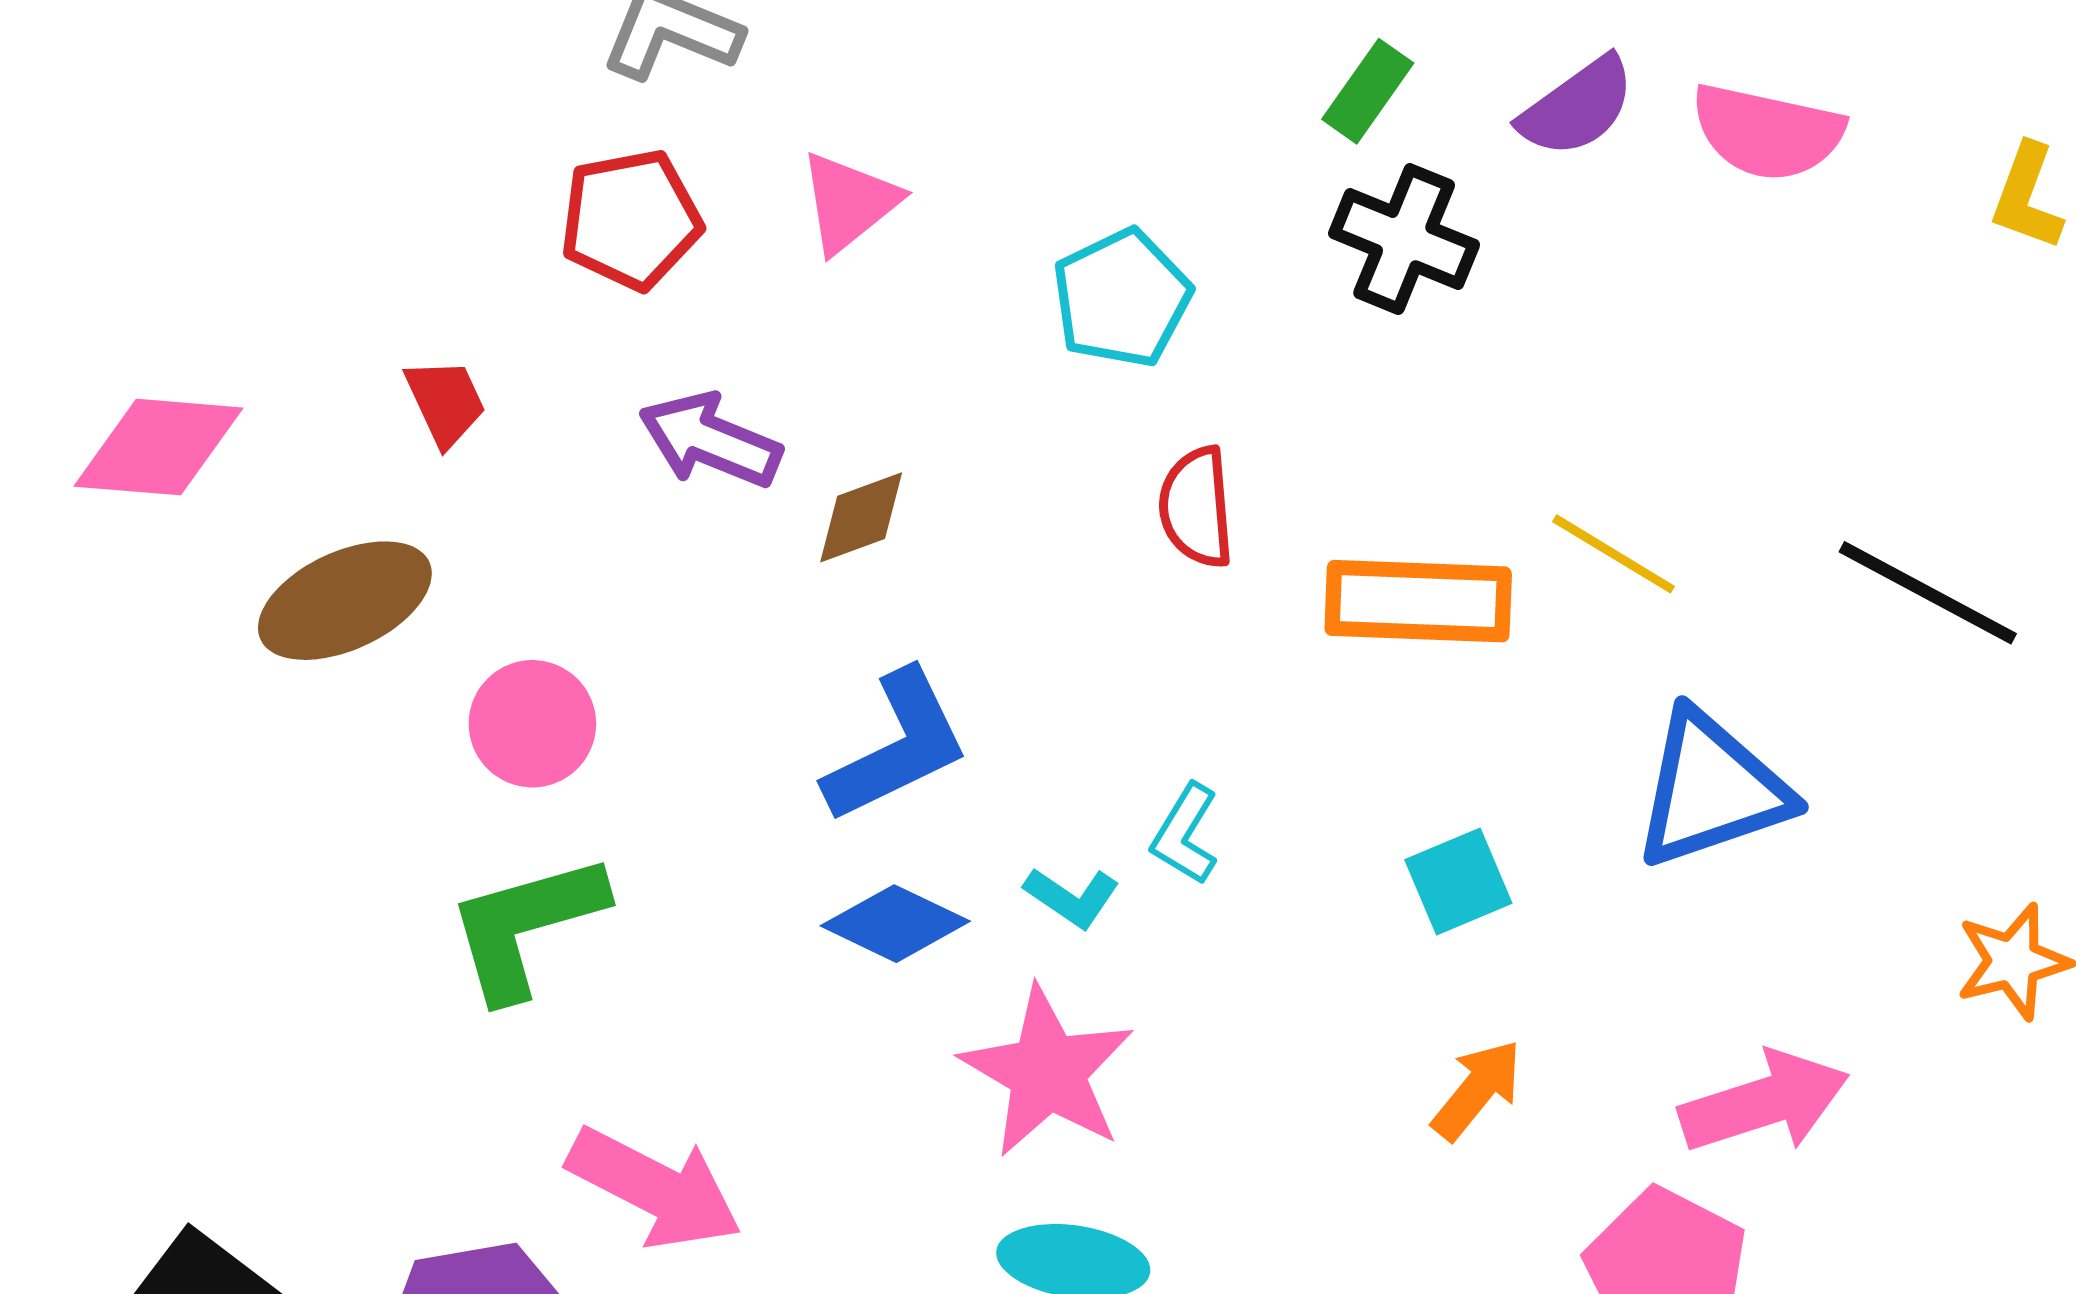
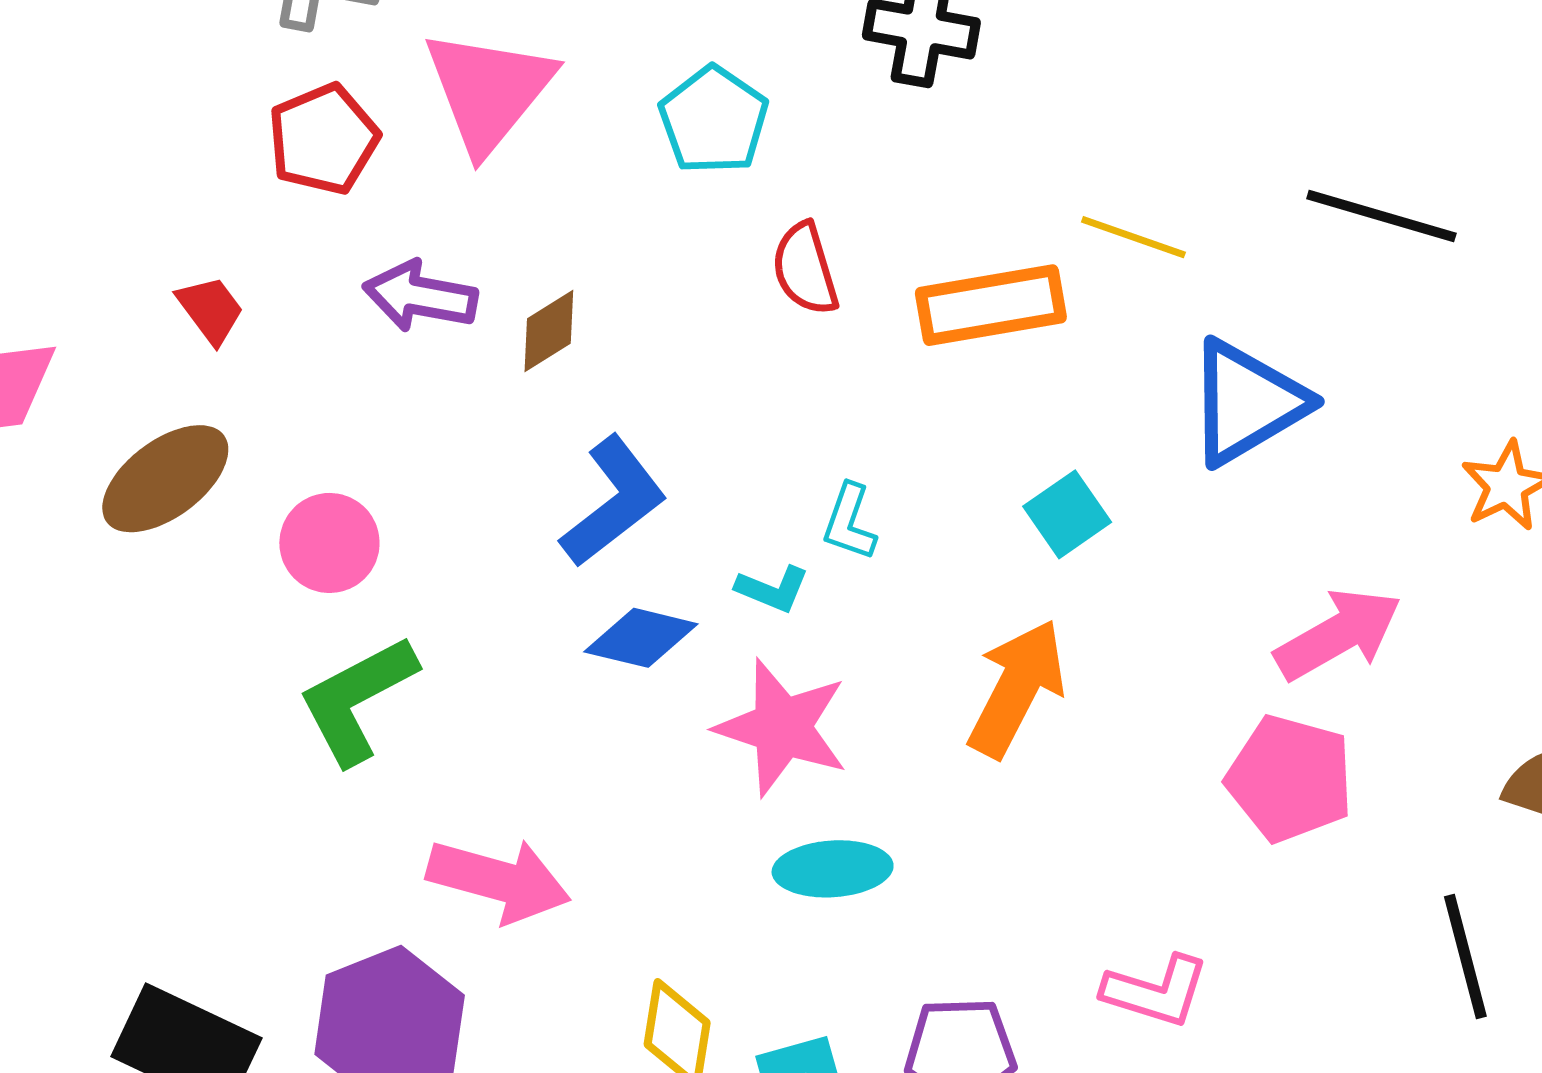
pink triangle: (849, 202) -> (489, 91), size x1.6
orange arrow: (1477, 1090) -> (1017, 688), moved, size x1.6

